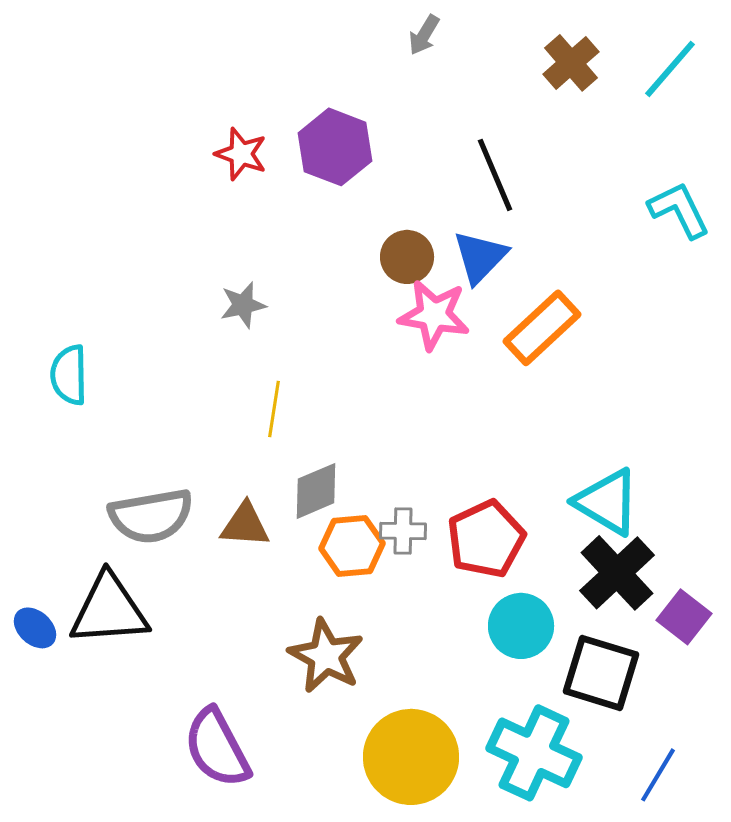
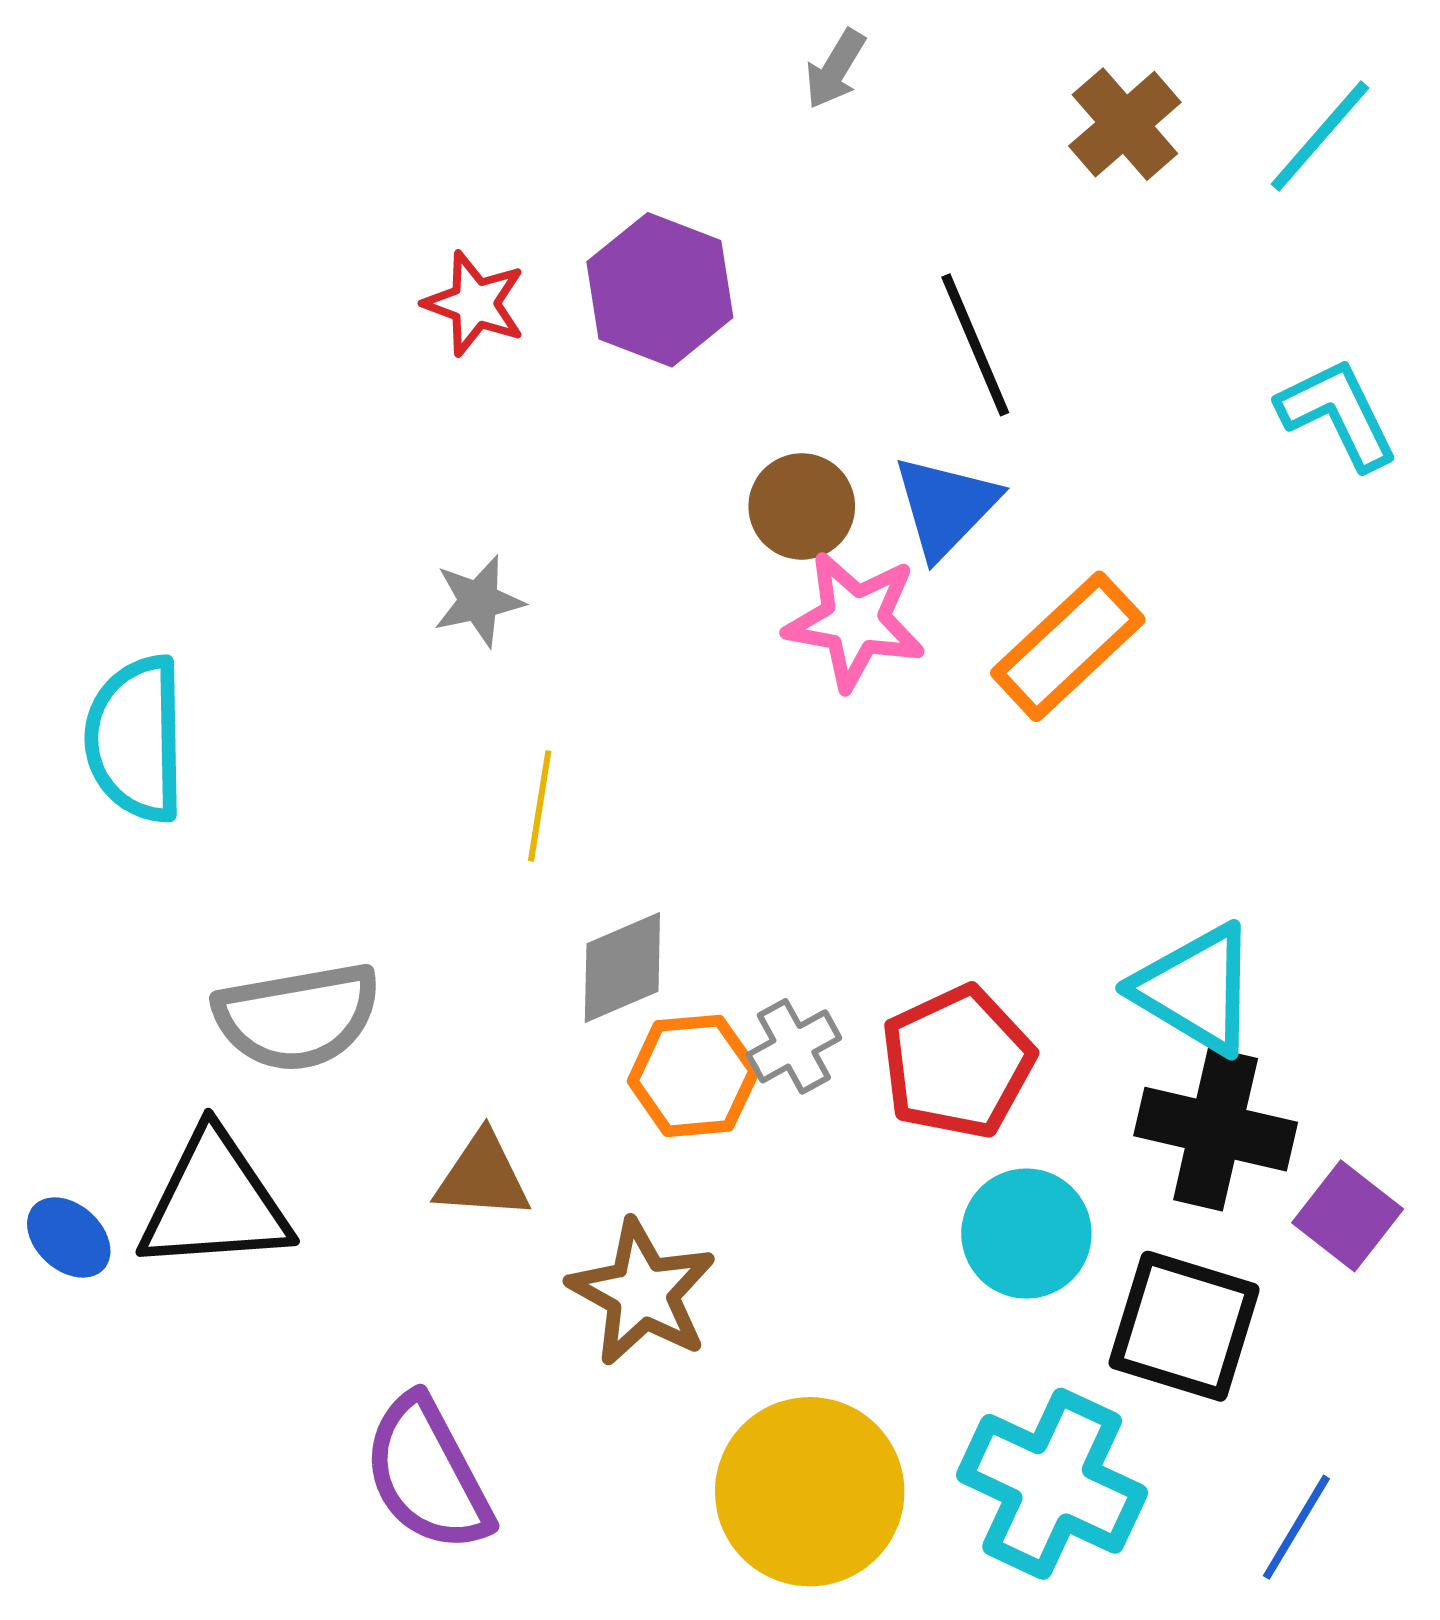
cyan semicircle: (69, 375) -> (136, 739), size x1.4
brown triangle: (245, 525) -> (483, 1176), moved
gray cross: (403, 531) -> (794, 1046), turned -30
black cross: (617, 573) -> (1216, 1129), turned -34

